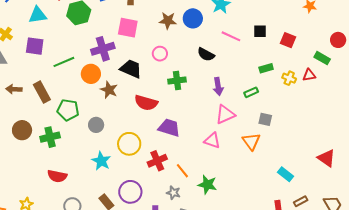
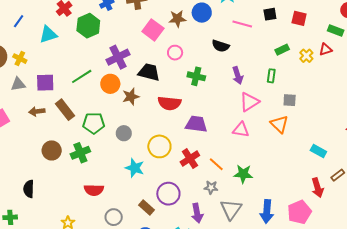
pink square: (128, 28) -> (153, 30), moved, turned 35
purple square: (35, 46) -> (45, 83), moved
yellow cross: (289, 78) -> (306, 56), turned 32
green cross: (177, 81) -> (196, 76), turned 30
brown star: (109, 90) -> (131, 97), turned -30
green rectangle: (251, 92) -> (271, 76), turned -48

